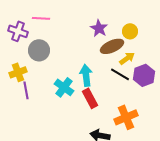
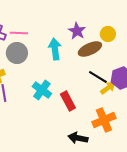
pink line: (41, 18) -> (19, 33), moved
yellow arrow: (127, 58) -> (108, 88), moved
cyan arrow: (86, 75) -> (55, 49), moved

